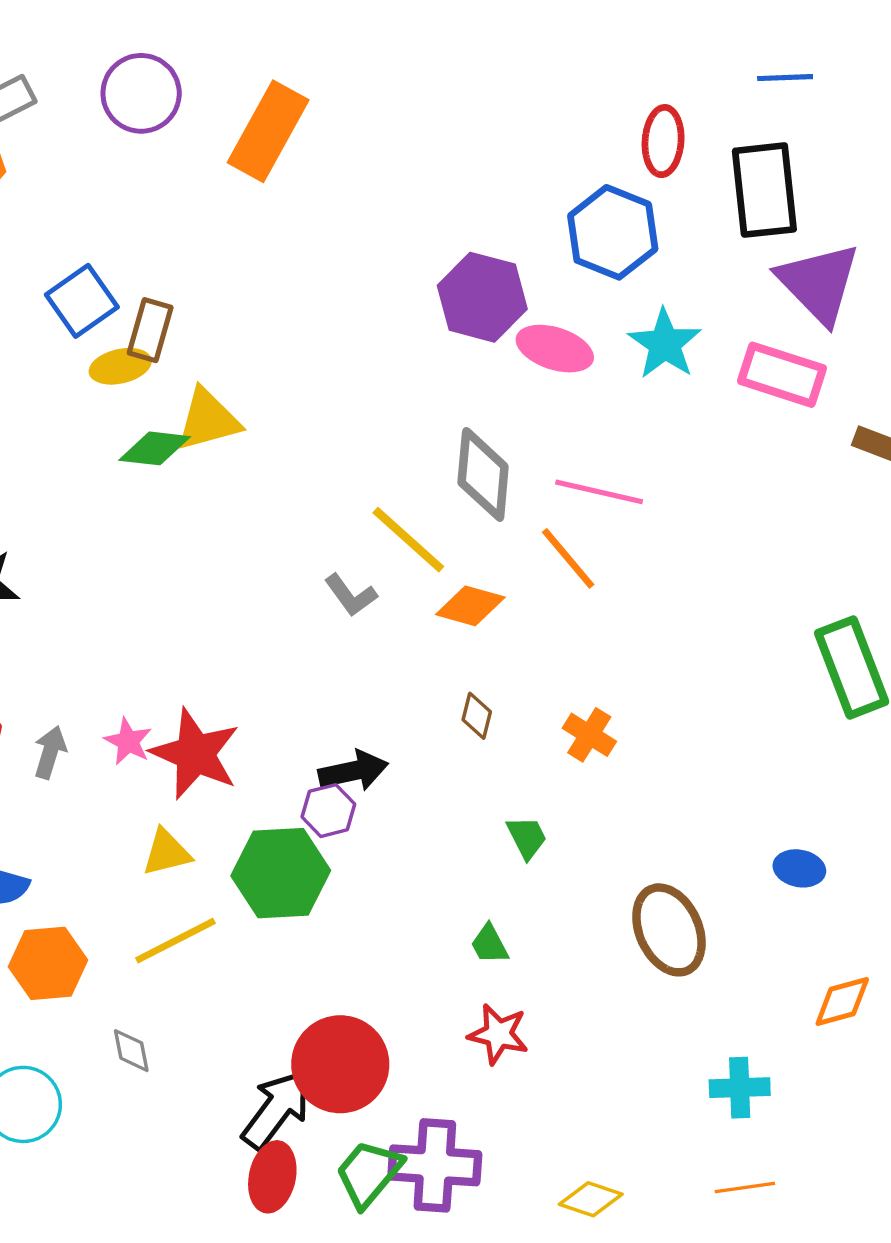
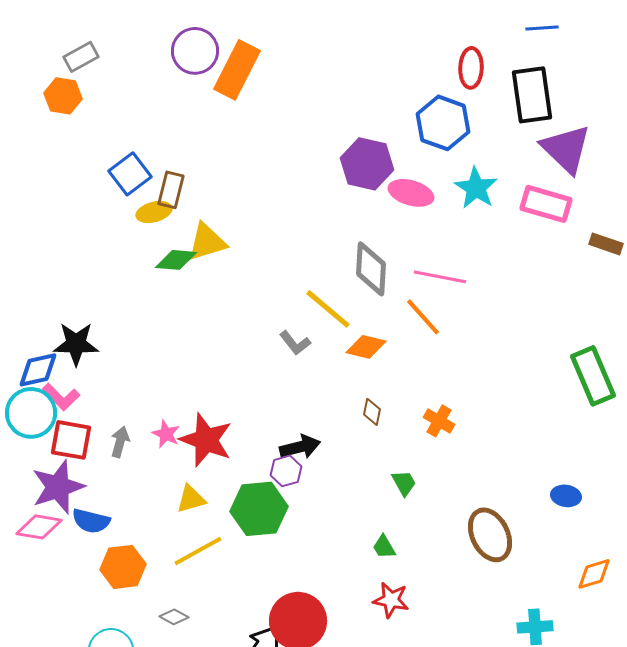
purple circle: (141, 93) -> (195, 51), moved
gray diamond: (131, 1051) -> (174, 617), turned -48

